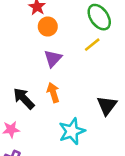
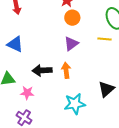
yellow line: (92, 45) -> (104, 39), turned 32
black arrow: (24, 98) -> (42, 70), turned -60

